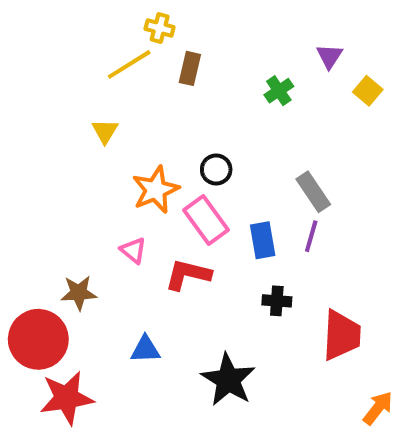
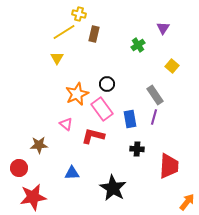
yellow square: (368, 91) -> (172, 66), moved
yellow triangle: (105, 131) -> (57, 58), moved
red circle: (38, 339) -> (19, 168), size x0.6

